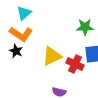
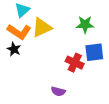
yellow triangle: (52, 56) -> (42, 28), moved

